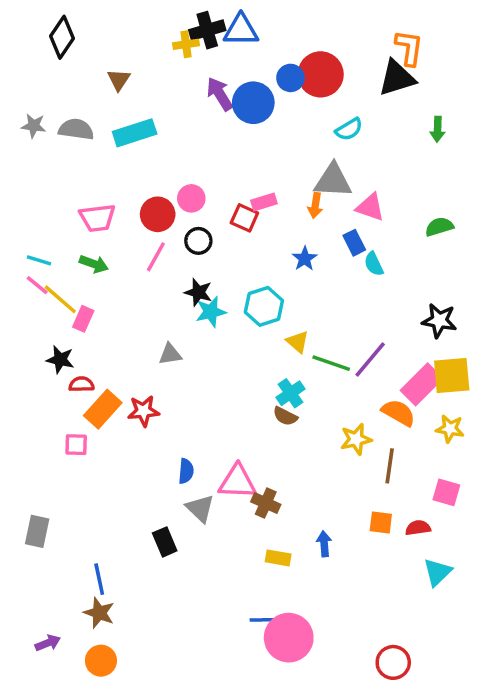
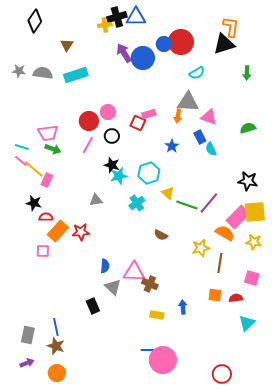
pink trapezoid: (97, 218) -> (48, 133), moved
cyan cross: (290, 393) -> (137, 203), moved
gray rectangle: (37, 531) -> (28, 335), moved

